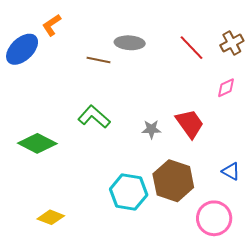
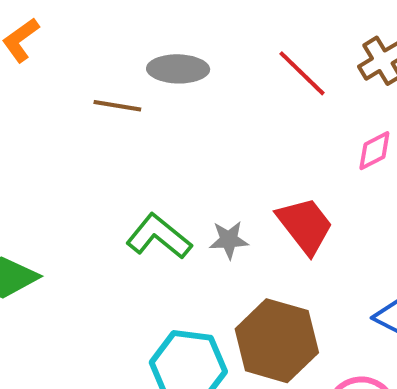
green L-shape: (94, 117) -> (159, 237), moved

